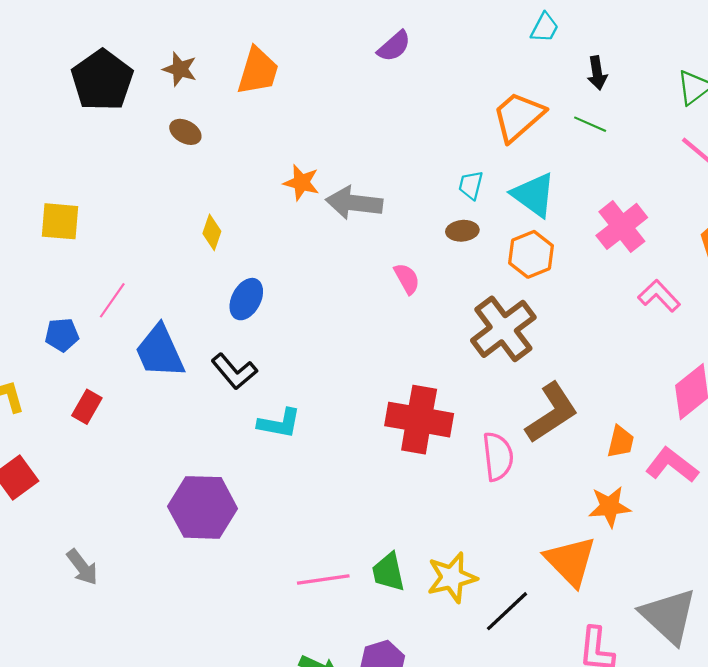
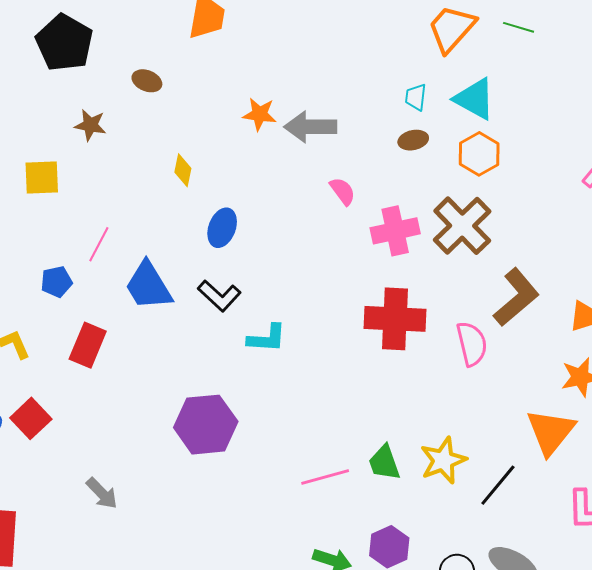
brown star: (180, 69) -> (90, 125), moved
pink cross: (622, 226) -> (395, 231), moved, turned 33
pink semicircle: (407, 279) -> (343, 191), moved
red rectangle: (87, 407) -> (88, 345), size x1.4
orange triangle: (571, 561) -> (551, 432), turned 30

